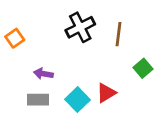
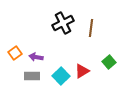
orange square: (15, 38) -> (15, 53), moved
green square: (143, 68) -> (109, 62), moved

